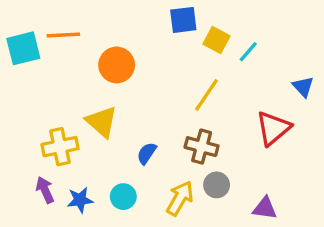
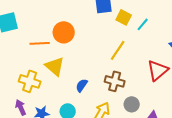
orange line: (63, 35) -> (40, 43), moved
yellow cross: (60, 147) -> (30, 81), turned 30
gray circle: (217, 185) -> (132, 104), moved

